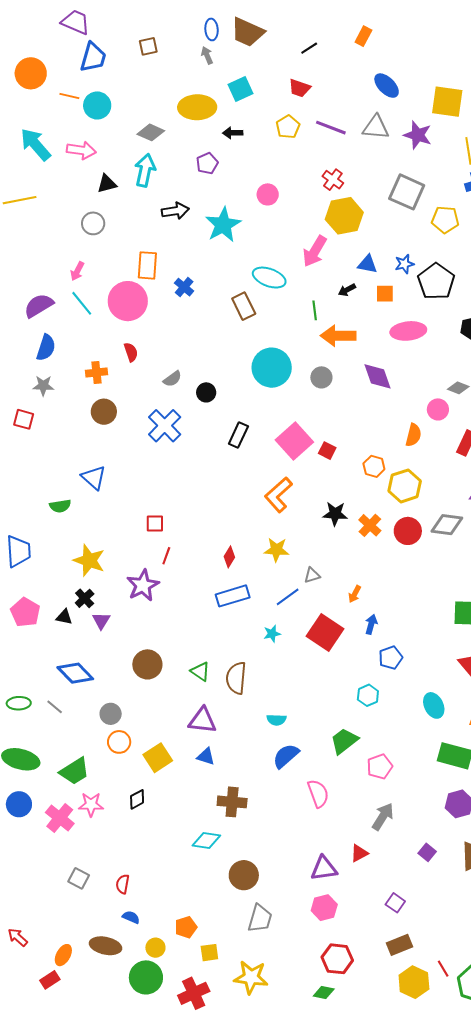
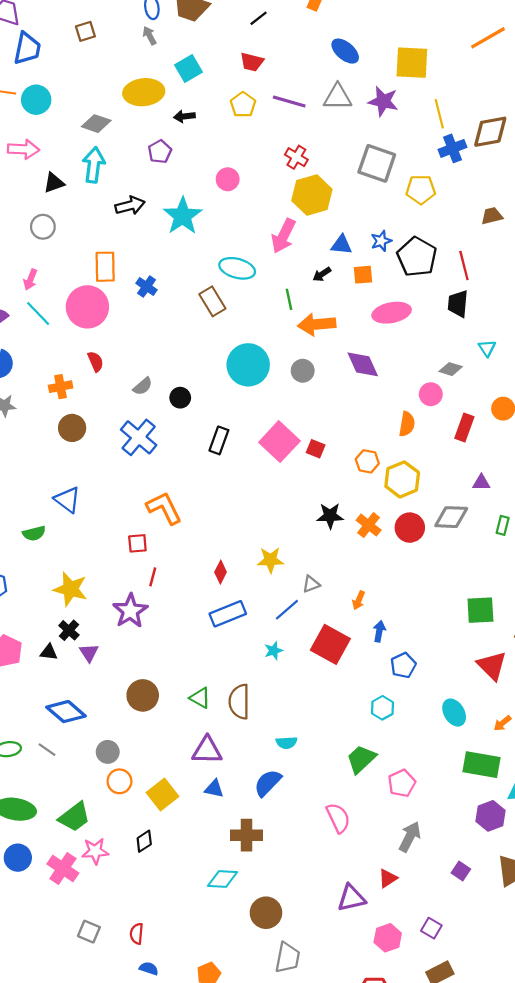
orange L-shape: (278, 495) -> (164, 508), moved, turned 111
blue semicircle: (286, 756) -> (268, 783), moved
pink hexagon: (324, 908) -> (388, 938), moved

